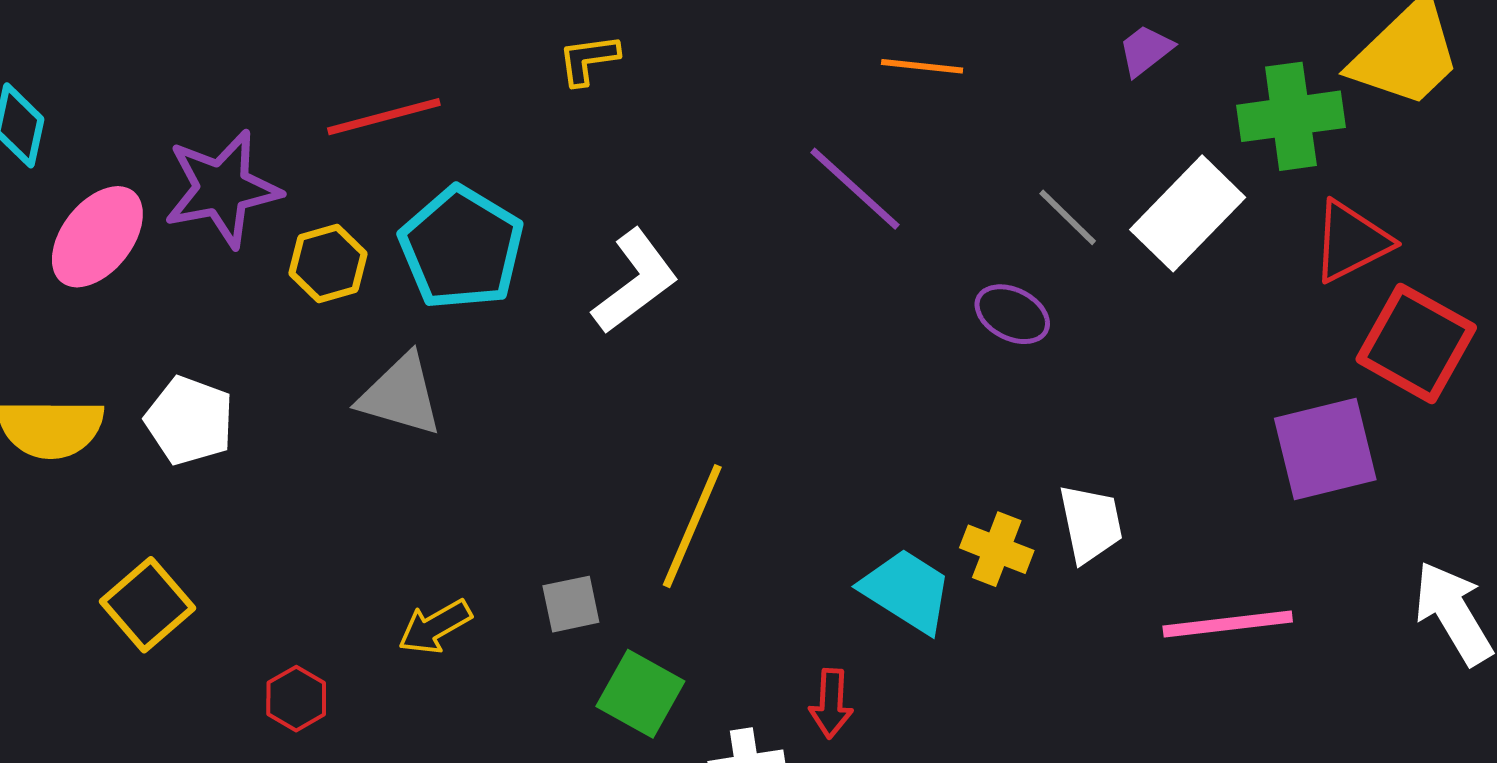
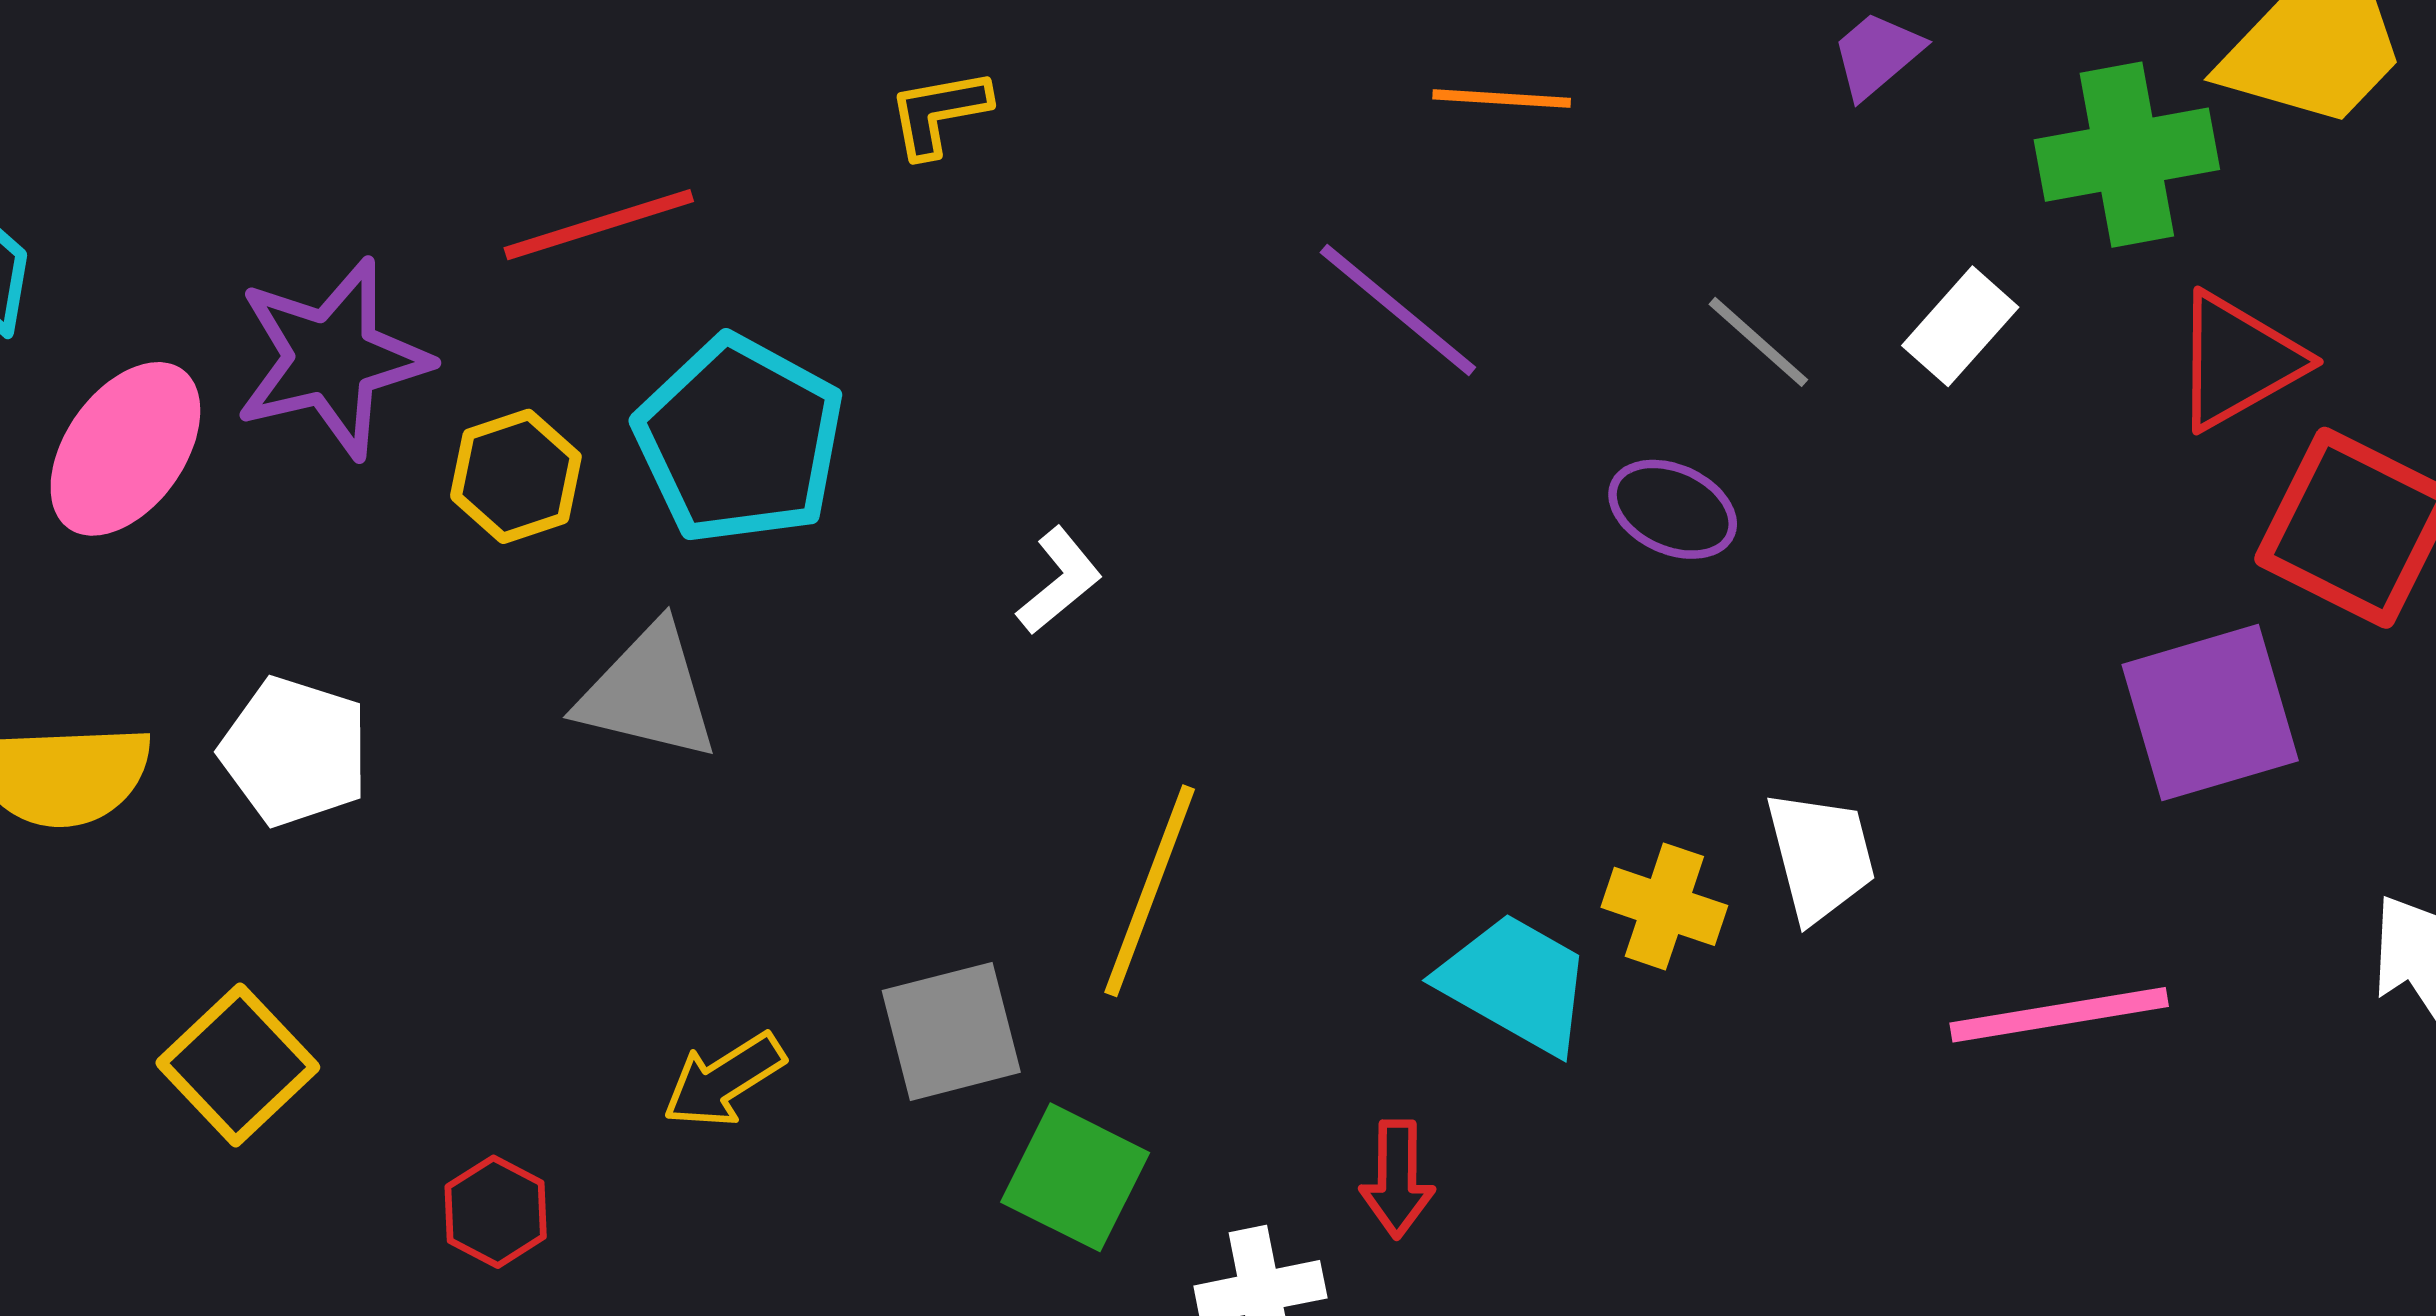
white rectangle: (1188, 213) -> (1960, 326), size x0.6
white L-shape: (635, 282) -> (1059, 581), moved, size x0.6
gray square: (571, 604) -> (951, 1031), size x1.4

